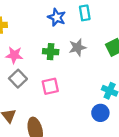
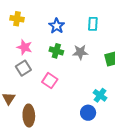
blue star: (57, 17) -> (57, 26), moved
pink square: (50, 86) -> (50, 81), turned 35

